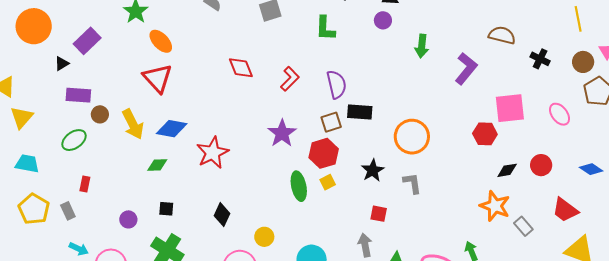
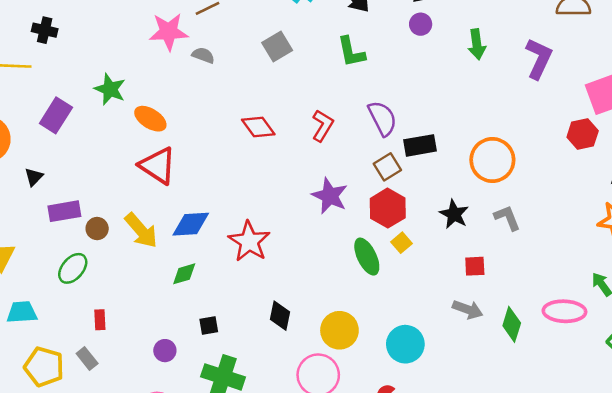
purple rectangle: (87, 41) -> (56, 115), moved
yellow circle: (264, 237) -> (339, 330), size x1.5
gray arrow: (365, 245) -> (468, 310), turned 135

